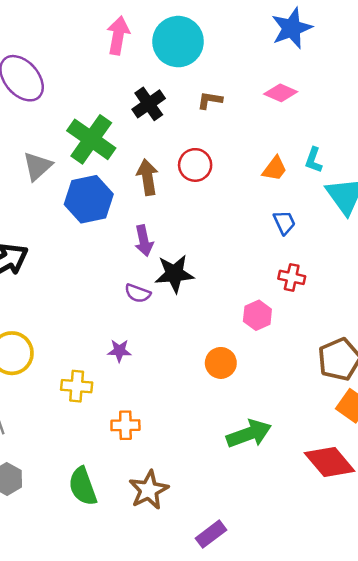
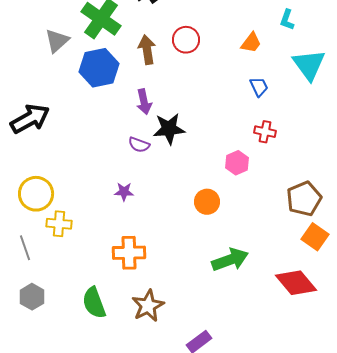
cyan L-shape: (314, 160) -> (287, 20), moved
yellow cross: (77, 386) -> (59, 224), moved
orange cross: (125, 425) -> (129, 253), size x1.4

